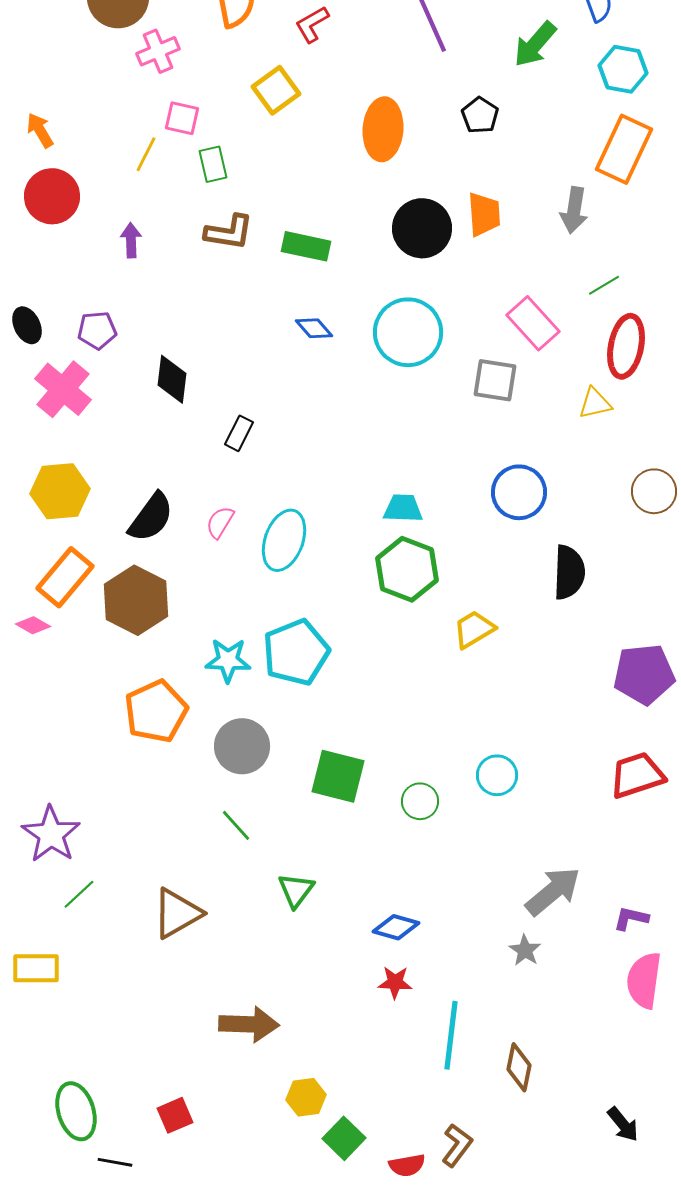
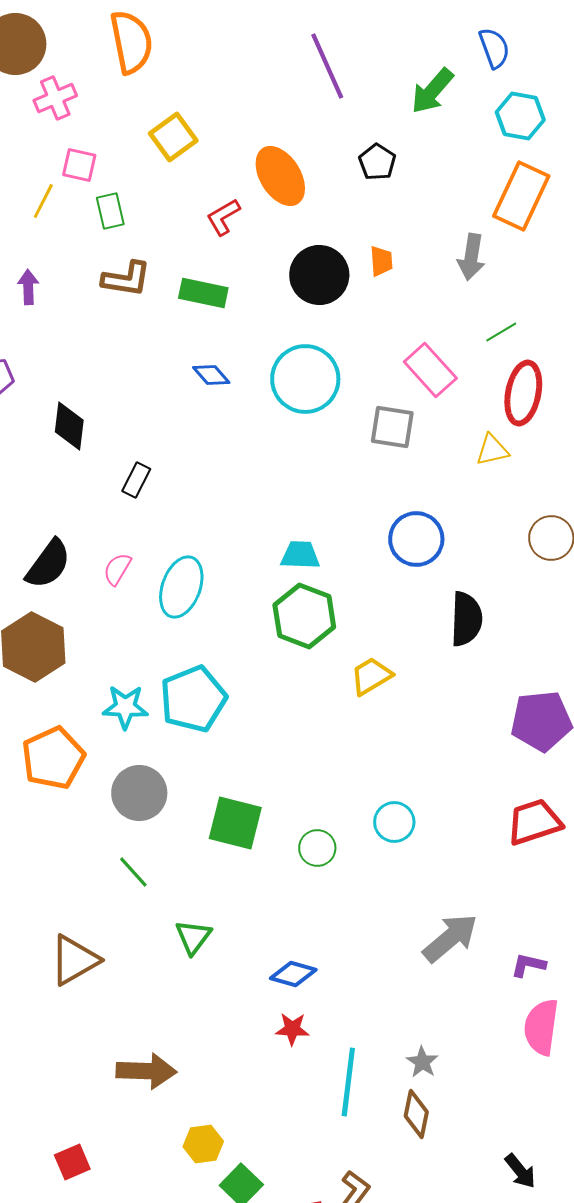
red L-shape: (312, 24) -> (223, 217), moved
orange ellipse: (383, 129) -> (280, 176), turned -36
orange trapezoid: (484, 214) -> (381, 261), size x0.7
gray star: (525, 950) -> (422, 1062), moved

